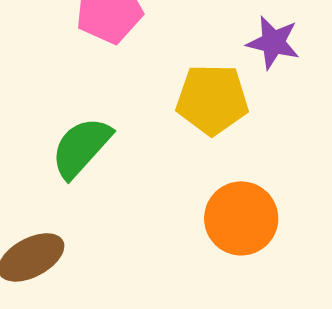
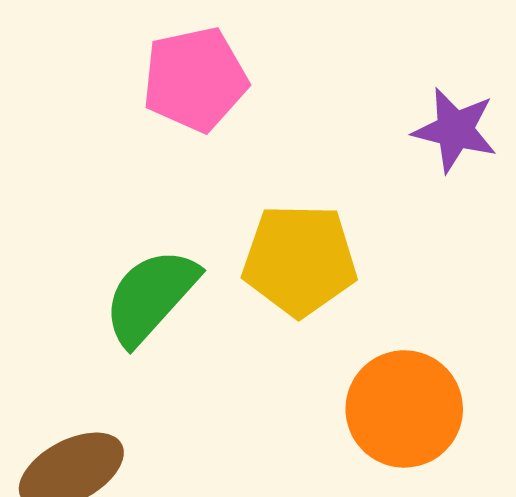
yellow pentagon: (212, 99) -> (300, 260), moved

